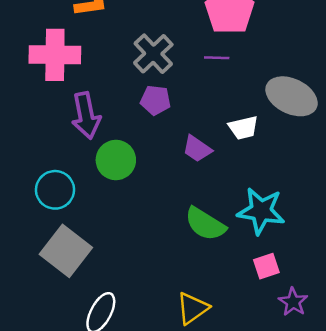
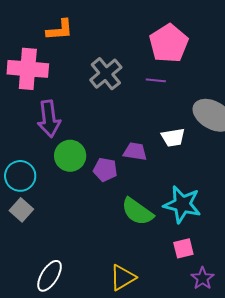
purple pentagon: (156, 100) -> (105, 170), moved
purple trapezoid: (197, 149) -> (135, 152), turned 150
gray square: (66, 251) -> (21, 210), moved, size x0.6

